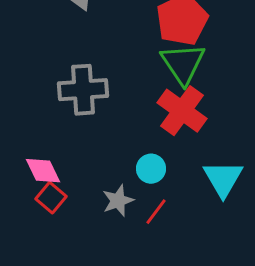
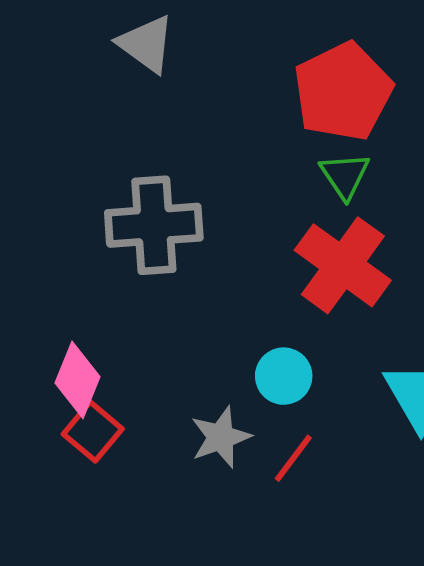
green triangle: (183, 64) -> (345, 176), size x0.6
pink diamond: (43, 171) -> (77, 380), turned 48

